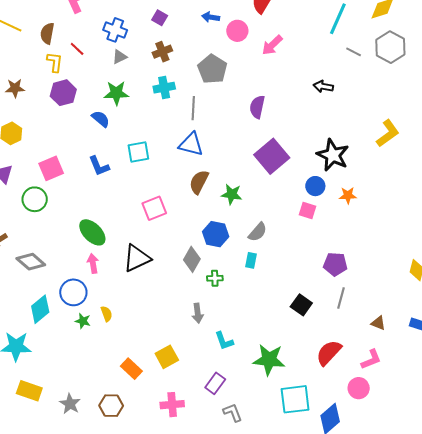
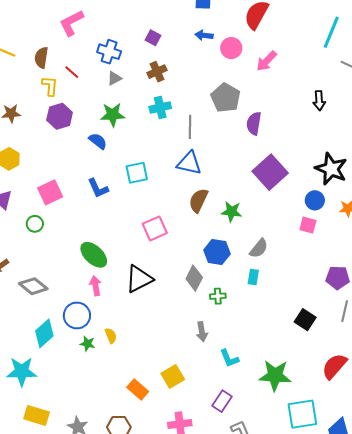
gray pentagon: (212, 69) -> (226, 98), moved
black arrow: (323, 87) -> (319, 101), turned -102
green circle: (35, 199) -> (35, 224), size x0.7

